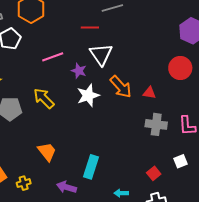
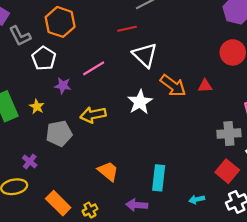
purple star: (79, 71) -> (63, 86), moved
yellow arrow: (44, 98) -> (93, 115), turned -45
gray cross: (156, 124) -> (229, 133), moved
red square: (154, 173) -> (227, 171), size x1.5

